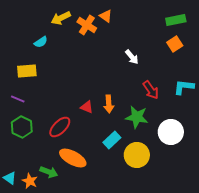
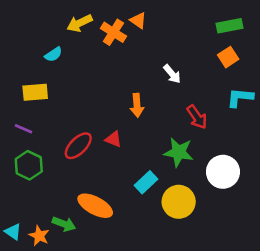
cyan L-shape: (184, 87) -> (240, 97), moved
orange arrow: (109, 104) -> (137, 105), moved
red ellipse: (60, 127) -> (78, 146), moved

